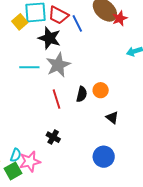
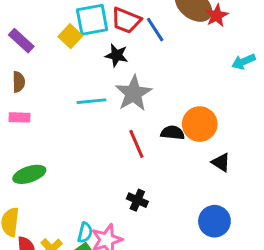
black star: (49, 38) -> (117, 55), size x0.7
orange circle: (101, 90) -> (200, 124), size x1.5
black semicircle: (82, 94) -> (173, 133), turned -91

